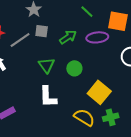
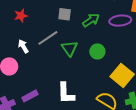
gray line: (20, 40) -> (48, 38), moved
white L-shape: (48, 97) -> (66, 93), moved

